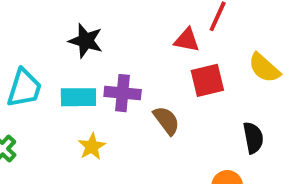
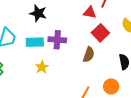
red square: (207, 80) -> (100, 33), turned -30
brown semicircle: (166, 121) -> (89, 55), moved, turned 56

